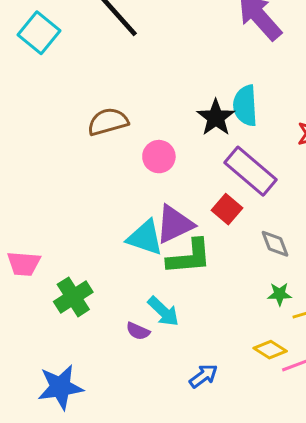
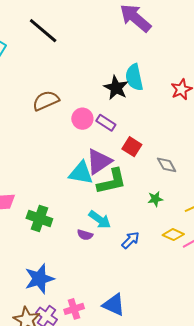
purple rectangle: (250, 171) -> (106, 123), moved, size x0.6
green star: (280, 294) -> (155, 199), moved
green cross: (73, 297) -> (39, 219), turned -30
blue arrow: (203, 376) -> (131, 240), moved

